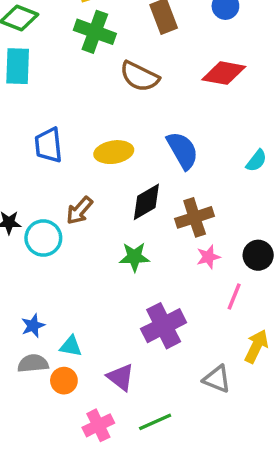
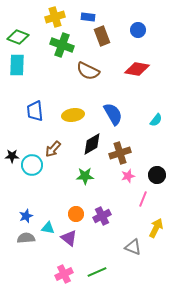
purple cross: (164, 326) -> (102, 216), size x0.7
purple triangle: (121, 377) -> (69, 238), moved
orange circle: (64, 381) -> (76, 214), moved

